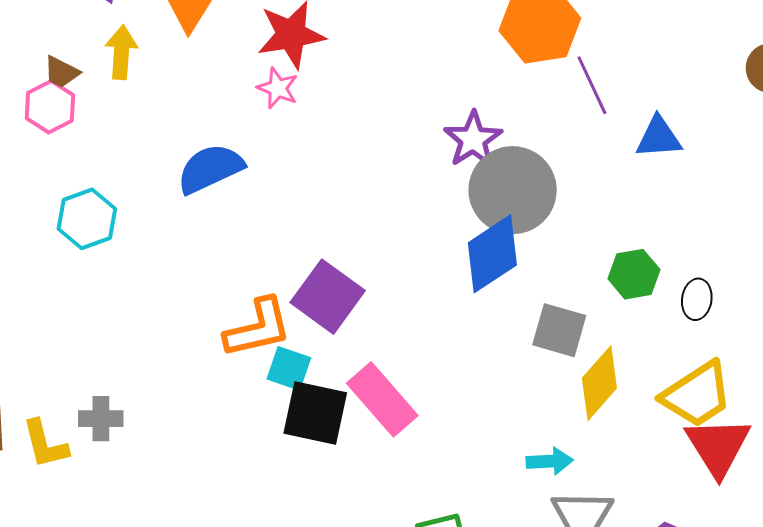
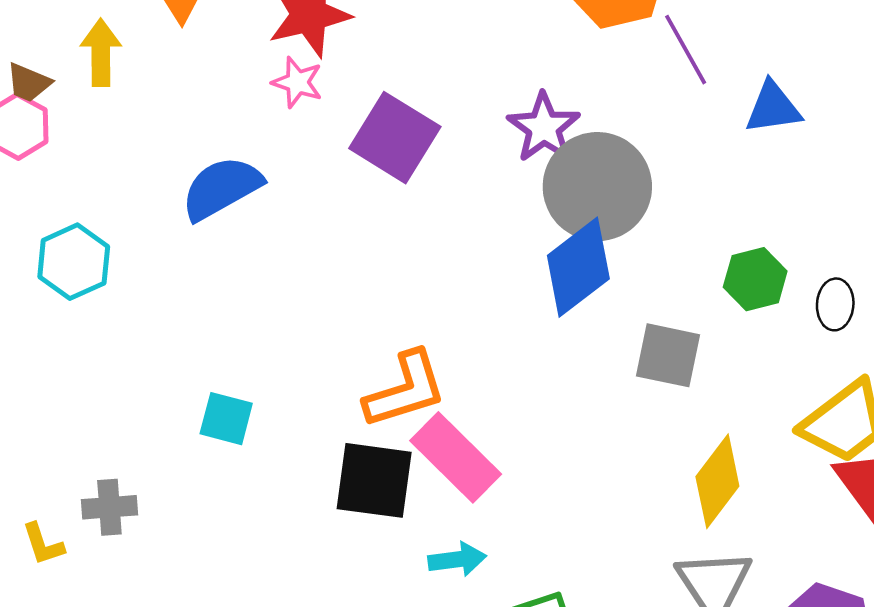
purple square: (328, 297) -> (395, 138), moved
orange L-shape: (258, 328) -> (405, 390), moved
cyan square: (289, 368) -> (226, 419), moved
yellow diamond: (599, 383) -> (717, 481), moved
yellow L-shape: (45, 444) -> (43, 544), size x0.7
cyan arrow: (550, 461) -> (457, 559), moved

